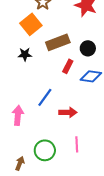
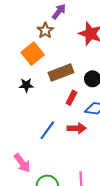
red arrow: (68, 112) -> (77, 128), moved
pink arrow: (18, 115) -> (22, 163), moved, turned 138

